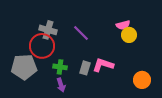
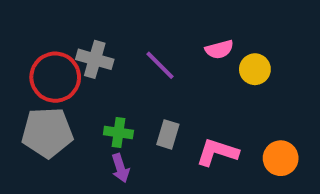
pink semicircle: (123, 25) -> (219, 49), moved
red circle: (42, 46) -> (55, 77), moved
pink L-shape: (103, 65) -> (217, 152), moved

